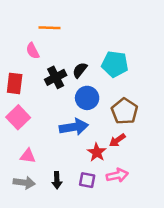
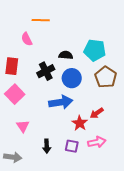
black semicircle: (80, 70) -> (66, 55), turned 56
black cross: (56, 77) -> (46, 71), moved
brown pentagon: (125, 111) -> (106, 77), moved
pink triangle: (28, 156) -> (23, 126), turned 48
gray arrow: (24, 183) -> (13, 157), moved

